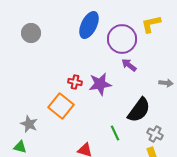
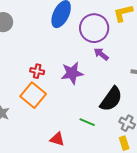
red cross: (75, 82) -> (37, 71), moved
green line: (115, 133) -> (87, 122), turned -42

